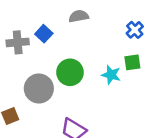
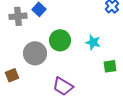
green square: (132, 62) -> (110, 66), moved

